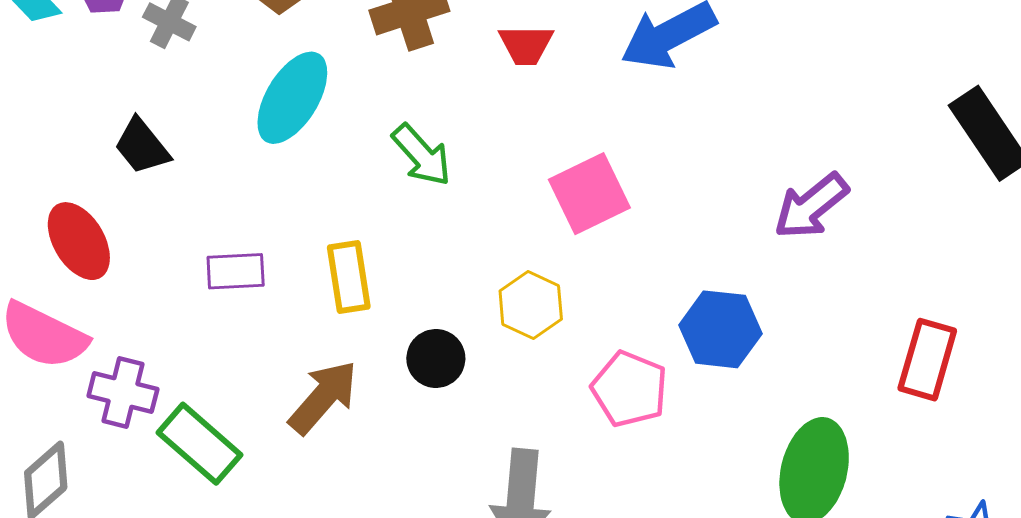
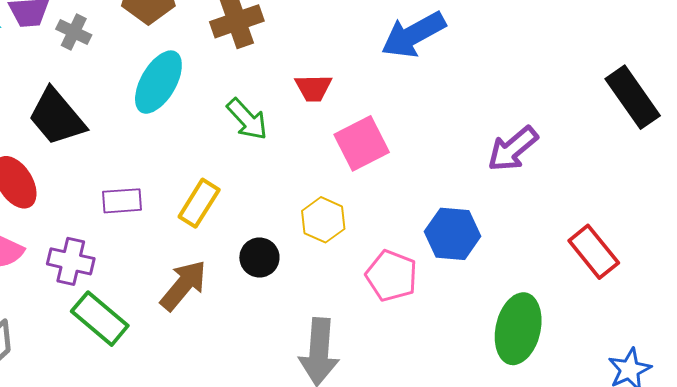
red trapezoid: (526, 45) -> (313, 88), moved
black trapezoid: (142, 146) -> (57, 117), size x1.5
yellow rectangle: (349, 277) -> (199, 203), turned 42
red rectangle: (927, 360) -> (594, 252), turned -54
purple cross: (123, 393) -> (71, 261), moved

